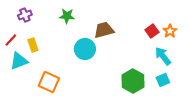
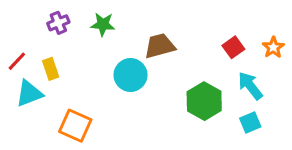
purple cross: (25, 15) -> (58, 23), moved
orange star: (170, 31) -> (273, 47), moved
green hexagon: (133, 81) -> (204, 101), moved

